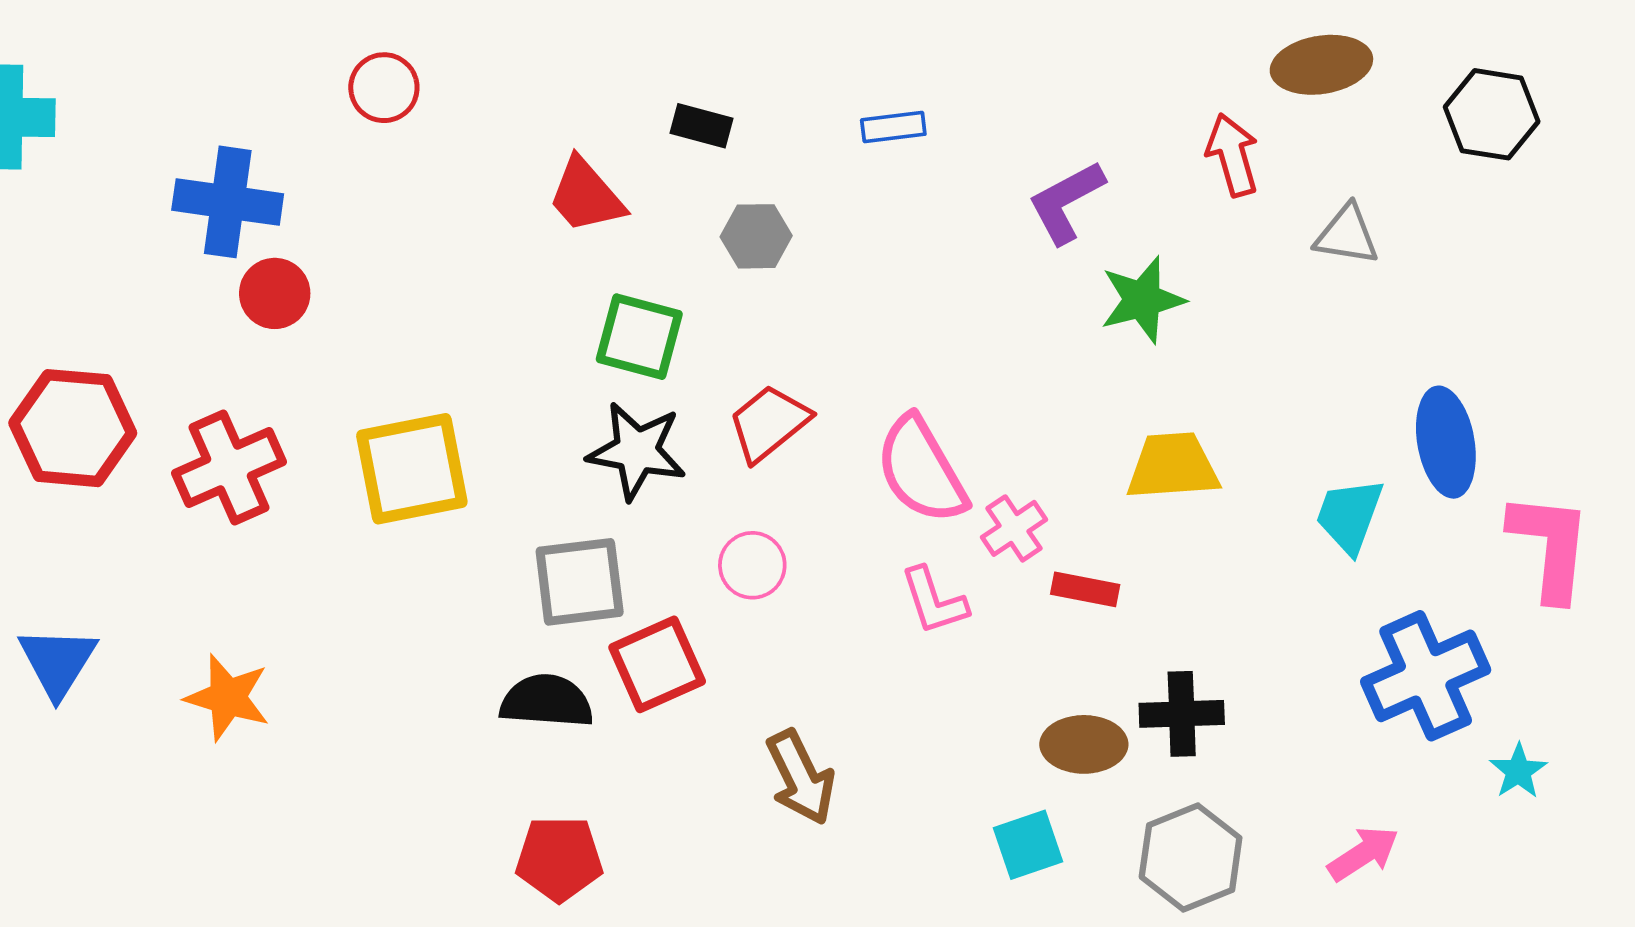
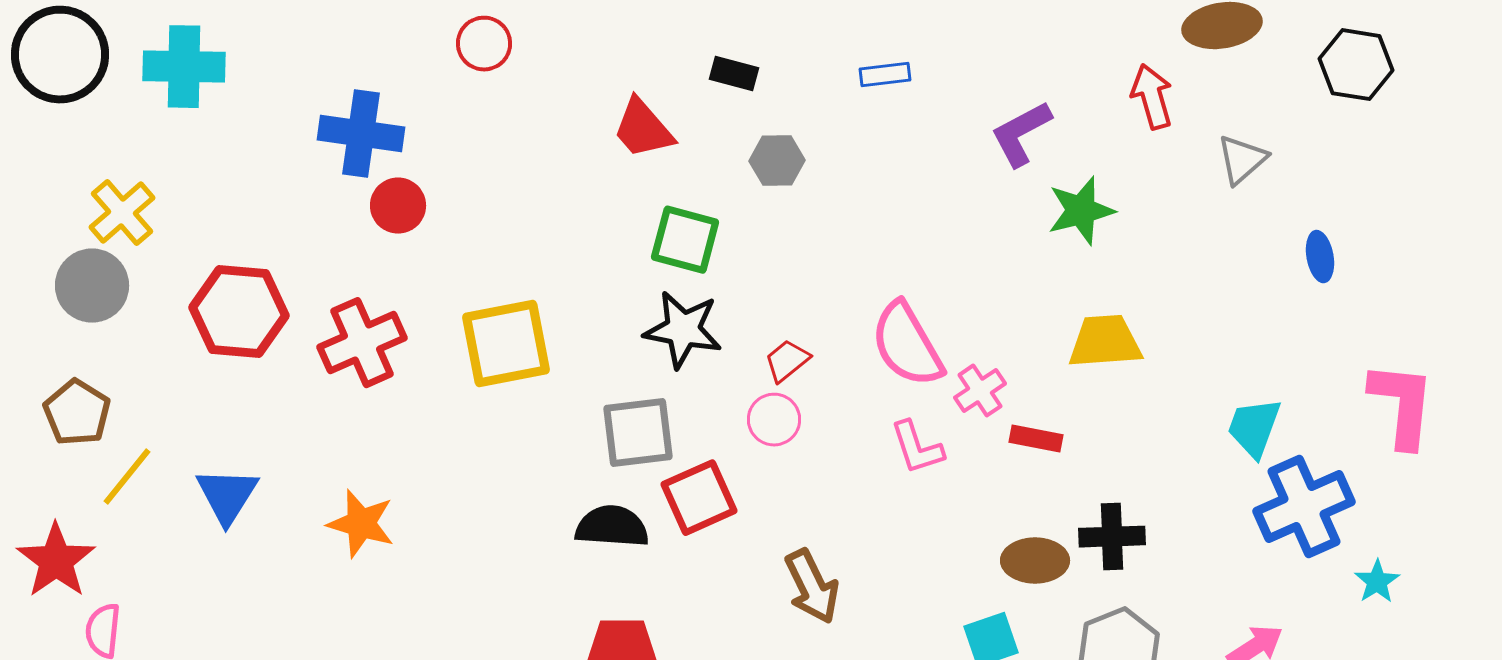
gray triangle: (1347, 235) -> (1242, 160), turned -50
red trapezoid: (769, 423) -> (787, 361), moved, size x0.7
blue ellipse: (1446, 442) -> (1320, 257), moved, size x0.6
cyan trapezoid: (1349, 516) -> (1254, 428), moved

